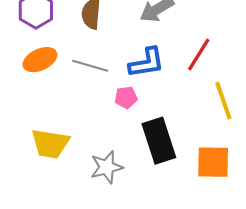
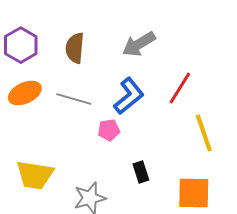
blue L-shape: (147, 63) -> (129, 96), turned -30
black rectangle: (159, 141) -> (141, 172), size x0.5

